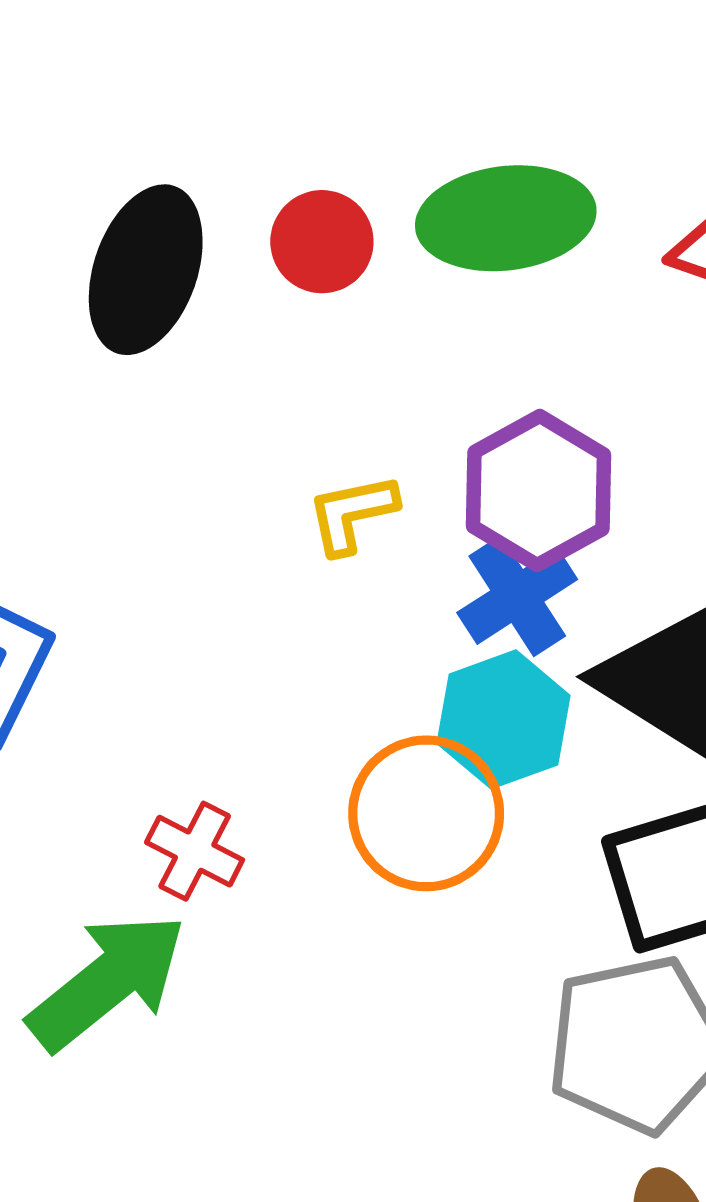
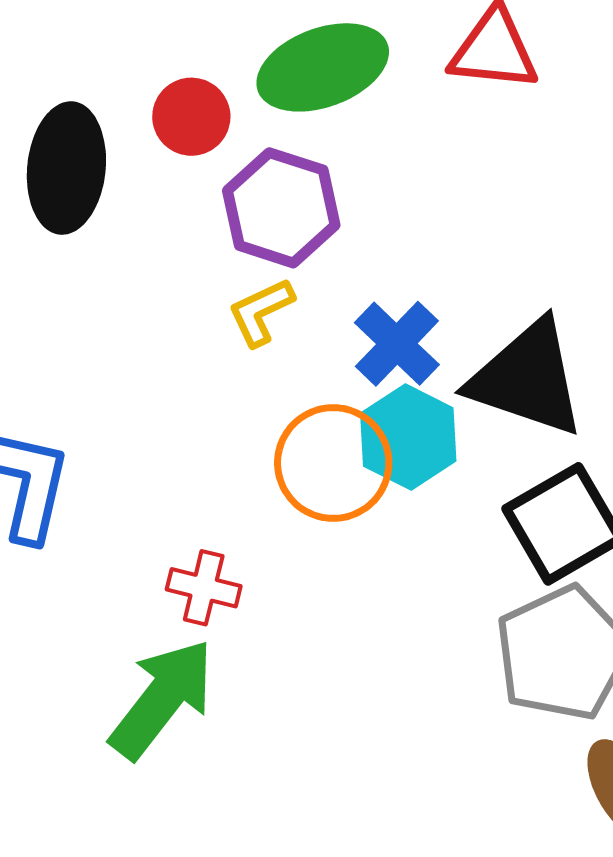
purple hexagon: (539, 490) -> (281, 208), moved
orange circle: (426, 813) -> (333, 463), moved

